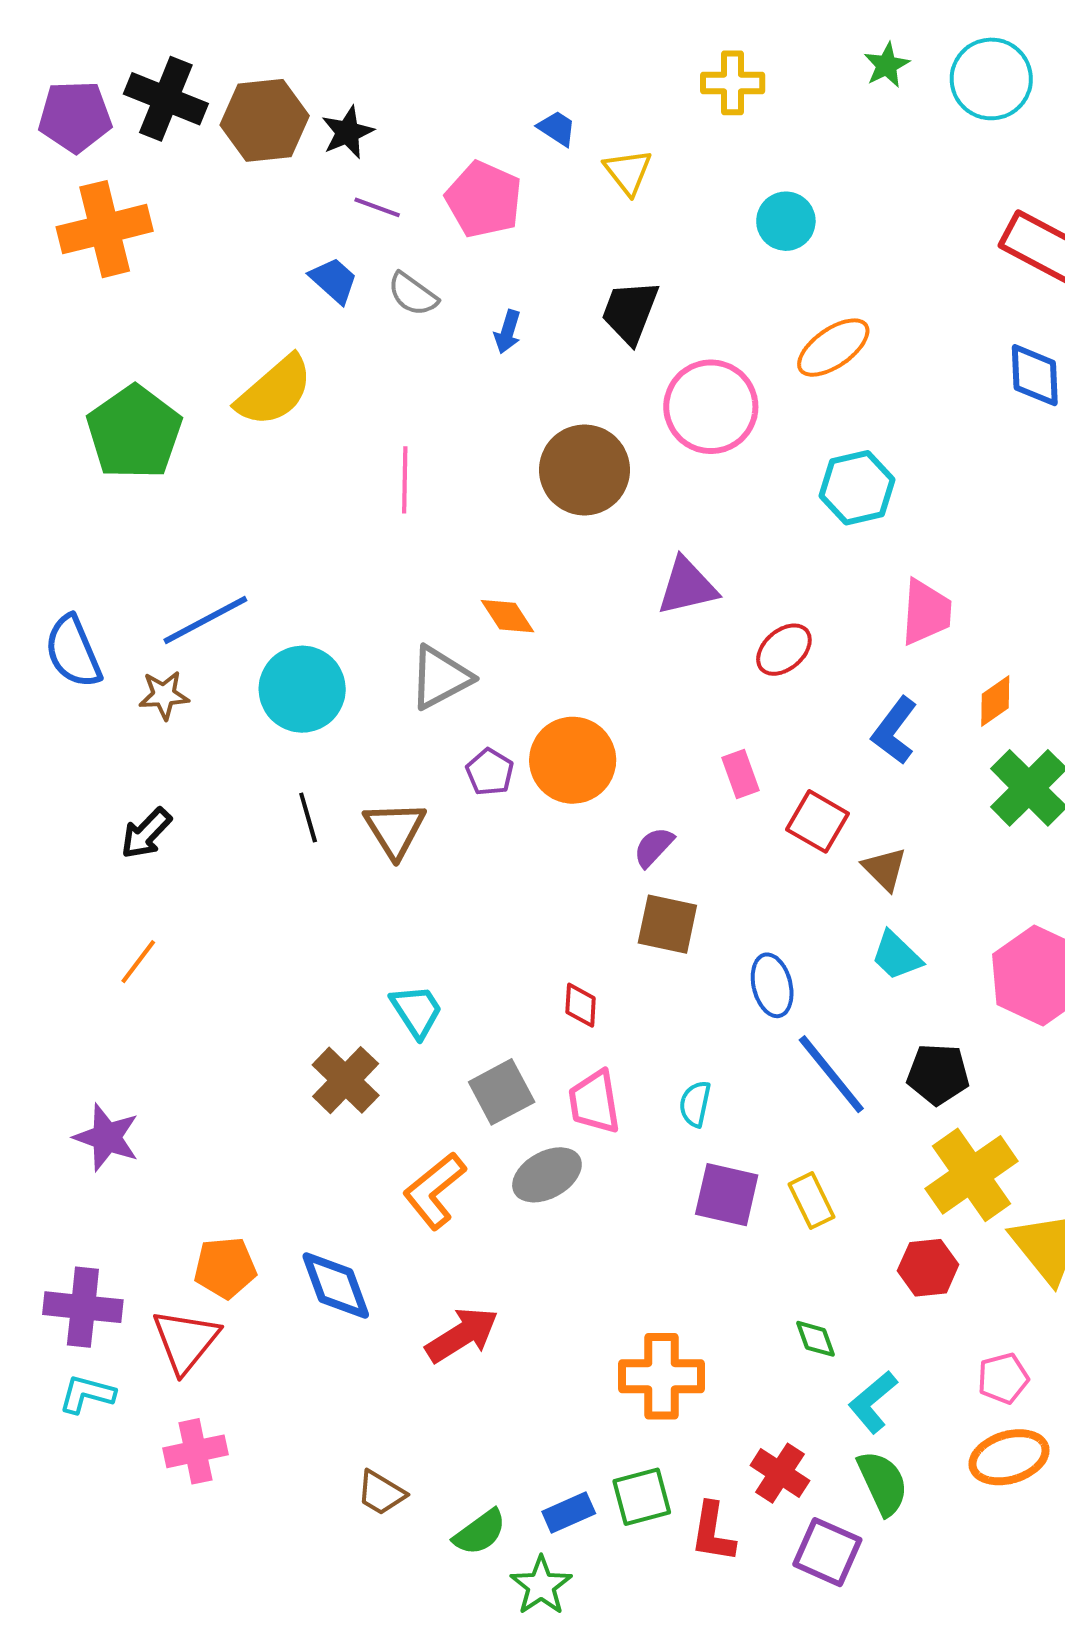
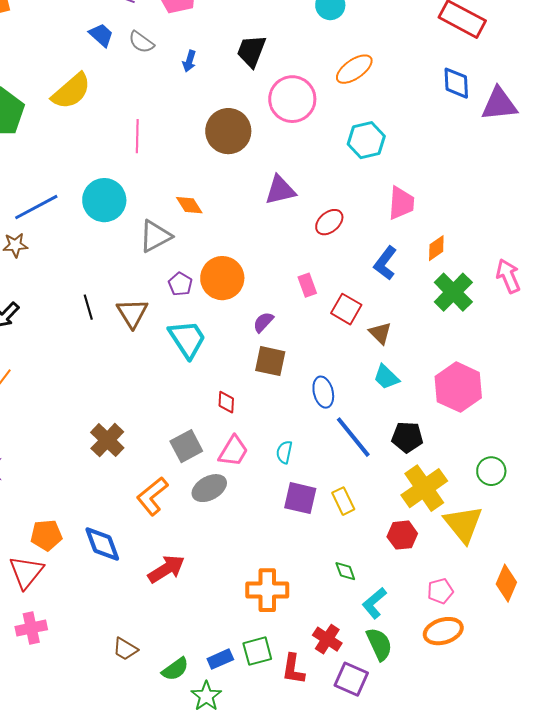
cyan circle: (302, 689) -> (104, 200), moved
cyan trapezoid: (417, 1011) -> (187, 339), moved, size x1.4
pink trapezoid: (594, 1102) -> (233, 451), turned -140

